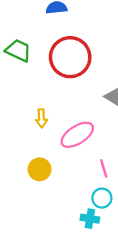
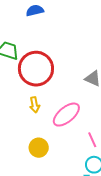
red circle: (70, 57) -> (36, 69), moved

